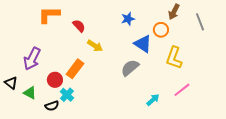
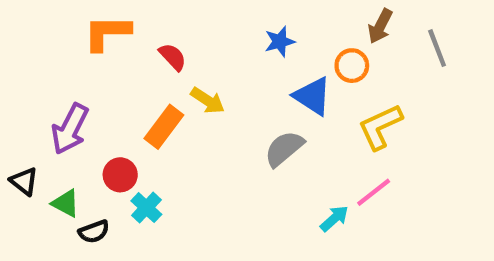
yellow L-shape: (174, 58) -> (380, 127), turned 45
orange rectangle: (75, 69) -> (164, 127), moved
pink line: (182, 90) -> (374, 192), moved
black semicircle: (52, 106) -> (94, 232), moved

